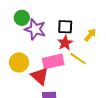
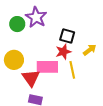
green circle: (22, 18) -> (17, 24), moved
purple star: (35, 29) -> (36, 17), moved
yellow line: (78, 59) -> (72, 70), turned 30

